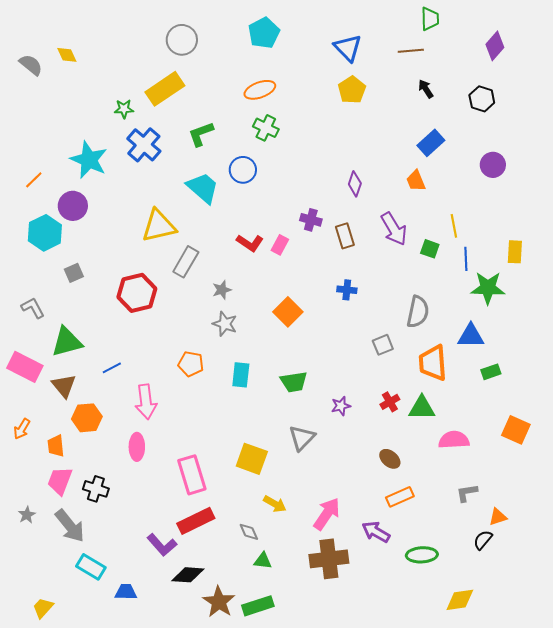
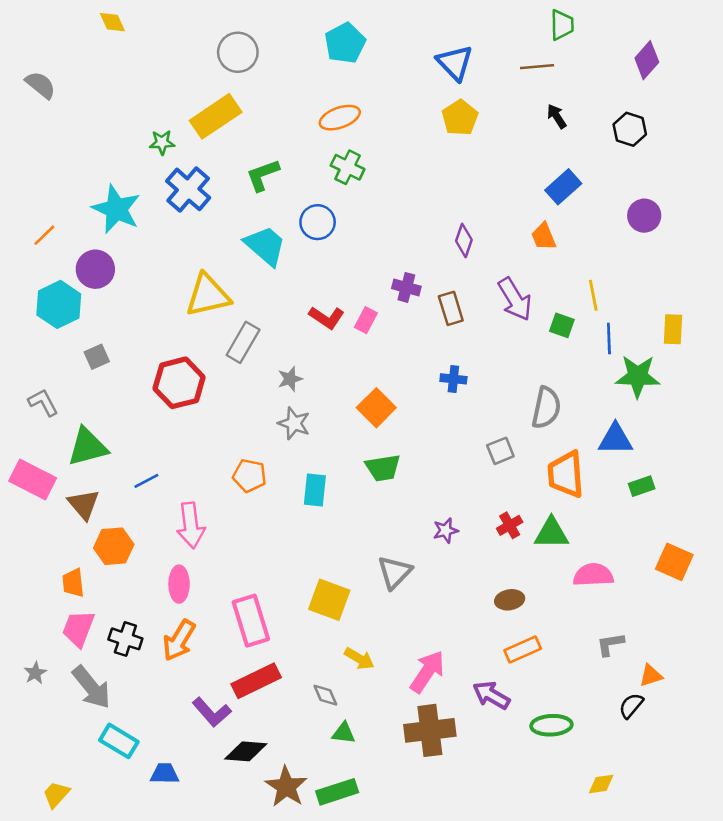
yellow diamond: (67, 55) -> (112, 22), moved
green trapezoid: (294, 382) -> (383, 468), moved
orange arrow: (22, 429) -> (179, 640), moved, size x1.5
brown ellipse: (390, 459) -> (510, 600), turned -50
yellow diamond: (460, 600) -> (601, 784), size x0.7

